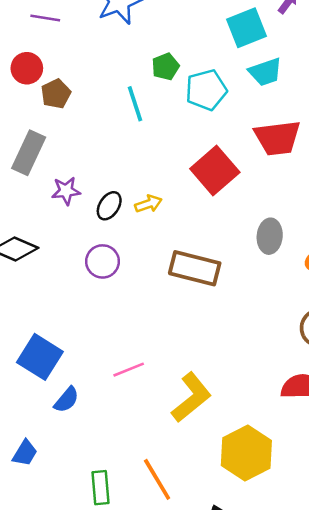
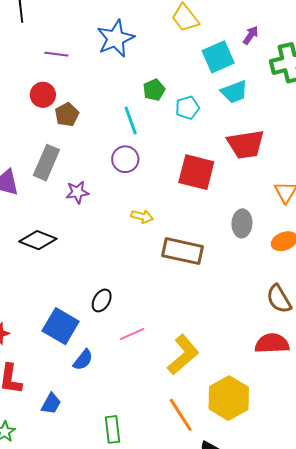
cyan pentagon: (206, 90) -> (187, 108), size x0.7
red square: (215, 170) -> (196, 172), turned -33
yellow arrow: (148, 204) -> (142, 216), moved, turned 35
black ellipse: (109, 206) -> (102, 300), moved
purple circle: (102, 261) -> (125, 159), moved
orange line: (157, 479) -> (181, 415), moved

